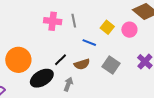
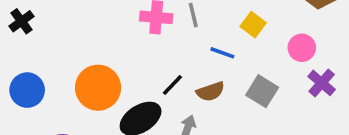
pink circle: (129, 30) -> (302, 48), moved

